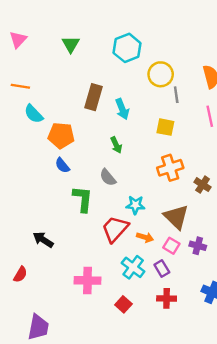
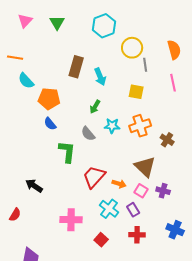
pink triangle: (18, 40) -> (25, 21), moved
green arrow: (116, 145) -> (95, 107), turned 56
cyan star: (135, 205) -> (112, 126), moved

